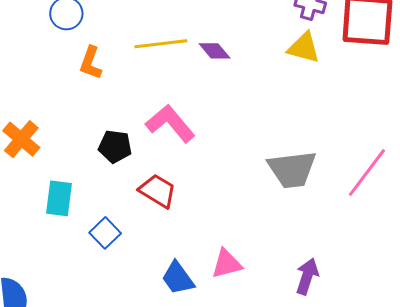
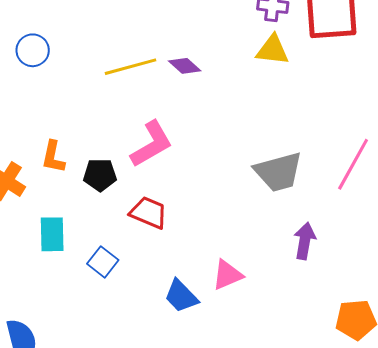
orange L-shape: (91, 63) -> (53, 157), moved
pink L-shape: (170, 123) -> (151, 144), turned 108
purple arrow: (307, 276) -> (305, 241), moved

